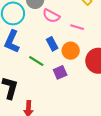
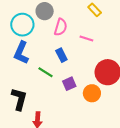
pink semicircle: (51, 16) -> (61, 27), turned -102
orange circle: (71, 51) -> (92, 93), moved

